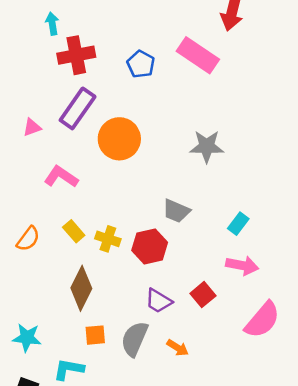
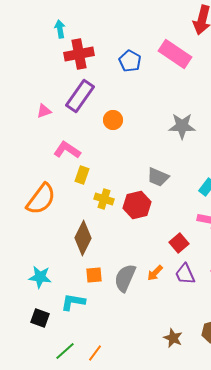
orange circle: (119, 139) -> (113, 120), size x0.6
yellow rectangle: (74, 231) -> (82, 175), moved, turned 60
orange semicircle: (28, 239) -> (41, 199), size x1.6
purple trapezoid: (159, 301) -> (185, 274), moved, turned 35
orange arrow: (178, 348) -> (155, 273), moved, turned 102

